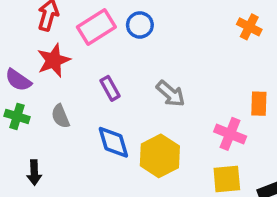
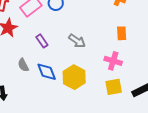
orange rectangle: (259, 104) -> (122, 33), moved
gray semicircle: (60, 116) -> (23, 65), moved

